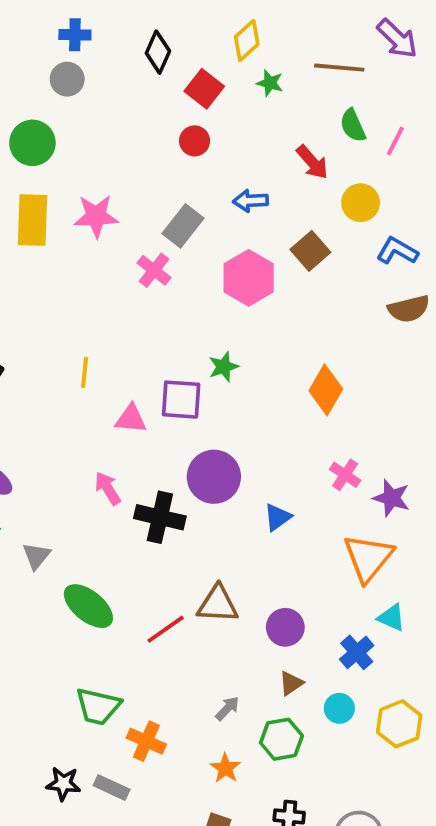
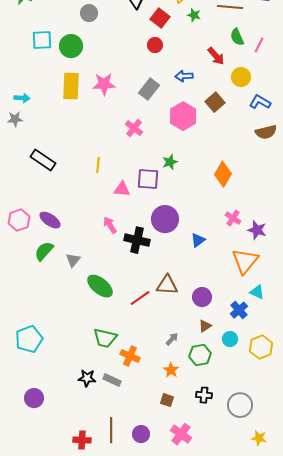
pink cross: (154, 270) -> (134, 128), moved

